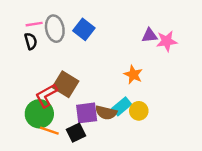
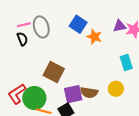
blue square: (84, 29) -> (78, 24), moved
orange star: (133, 75) -> (94, 37), moved
red L-shape: (46, 95) -> (17, 94), moved
cyan rectangle: (122, 106) -> (126, 63), moved, turned -63

